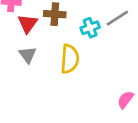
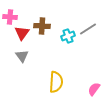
yellow semicircle: (70, 59) -> (56, 82), moved

